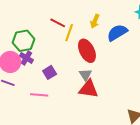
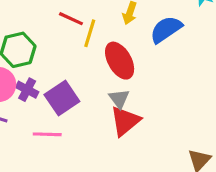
purple cross: (26, 58) -> (27, 90), moved
purple square: (50, 72) -> (62, 98), size x1.5
red triangle: (89, 89) -> (125, 121), turned -45

